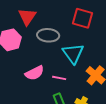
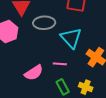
pink semicircle: (34, 73) -> (34, 73), moved

